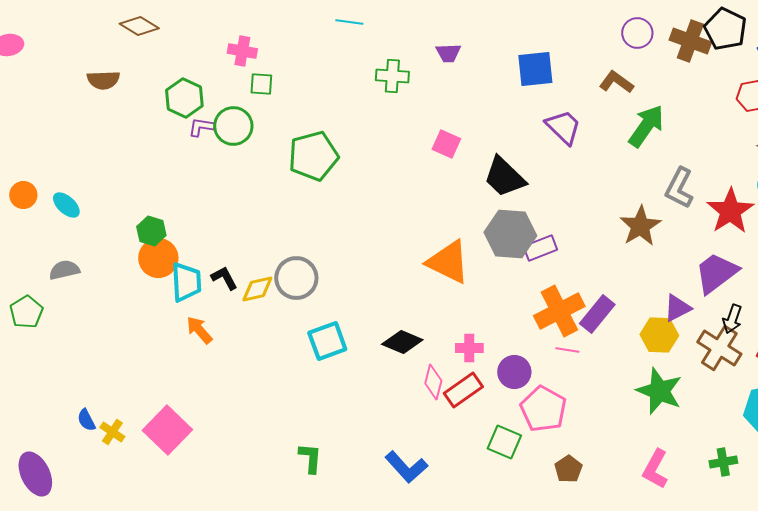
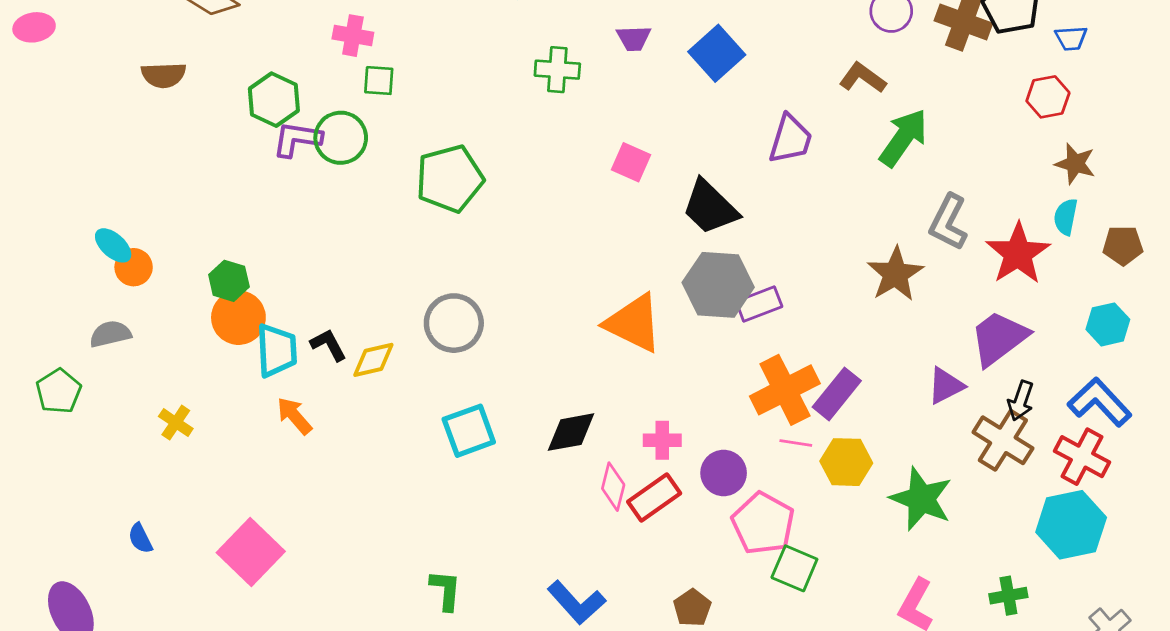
blue square: (535, 69) -> (717, 53), moved, turned -36
purple L-shape: (201, 127) -> (297, 139), size x1.4
purple trapezoid: (563, 127) -> (790, 139), turned 63
orange circle: (23, 195) -> (134, 267), moved
gray circle: (296, 278) -> (454, 323), moved
yellow hexagon: (659, 335) -> (846, 462), moved
black diamond: (402, 342) -> (571, 432), turned -33
yellow cross: (112, 432) -> (176, 423), moved
green square: (504, 442) -> (794, 568), moved
brown pentagon: (568, 469) -> (692, 608), moved

